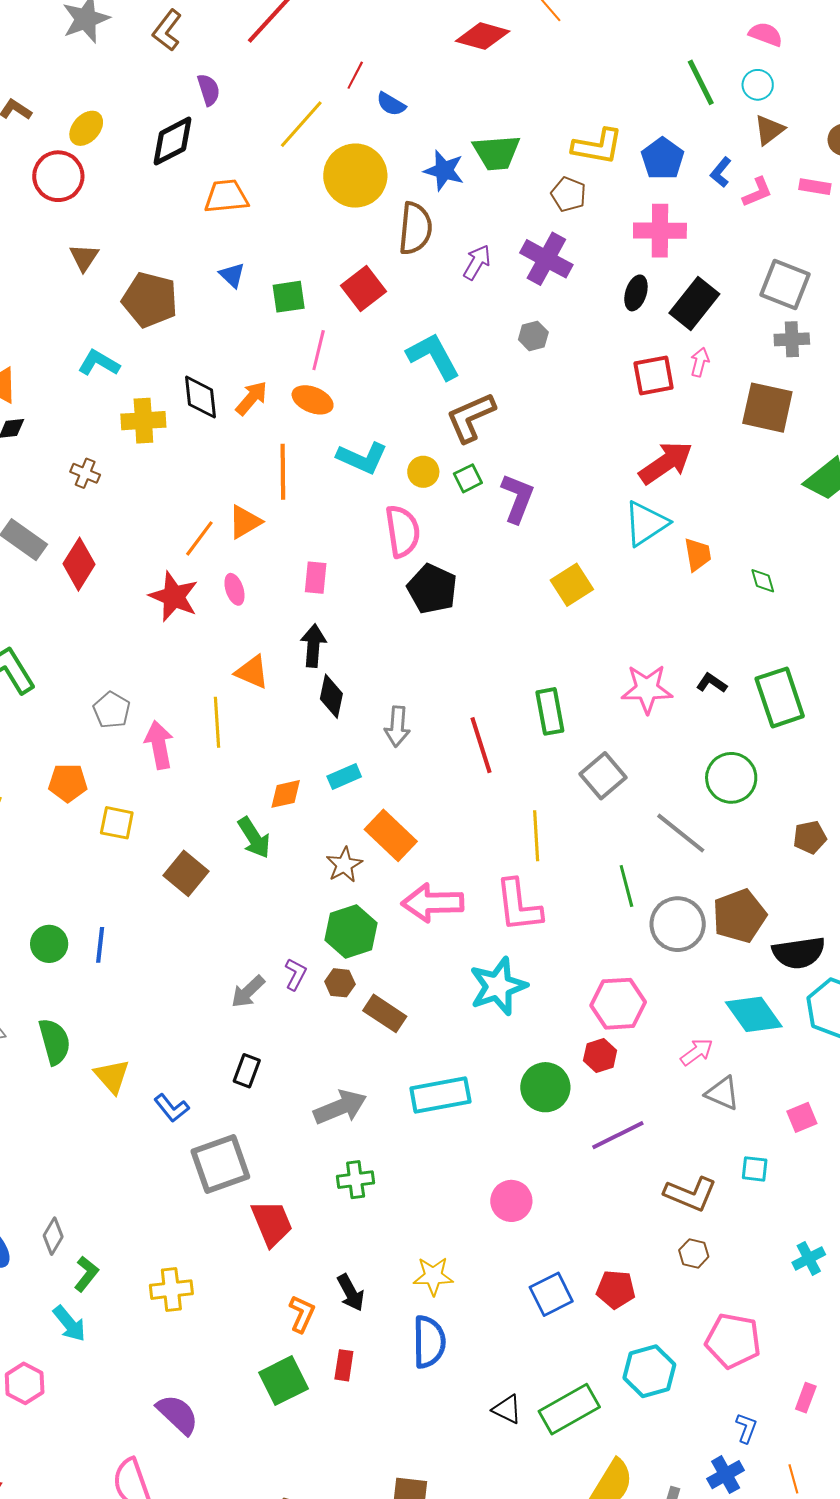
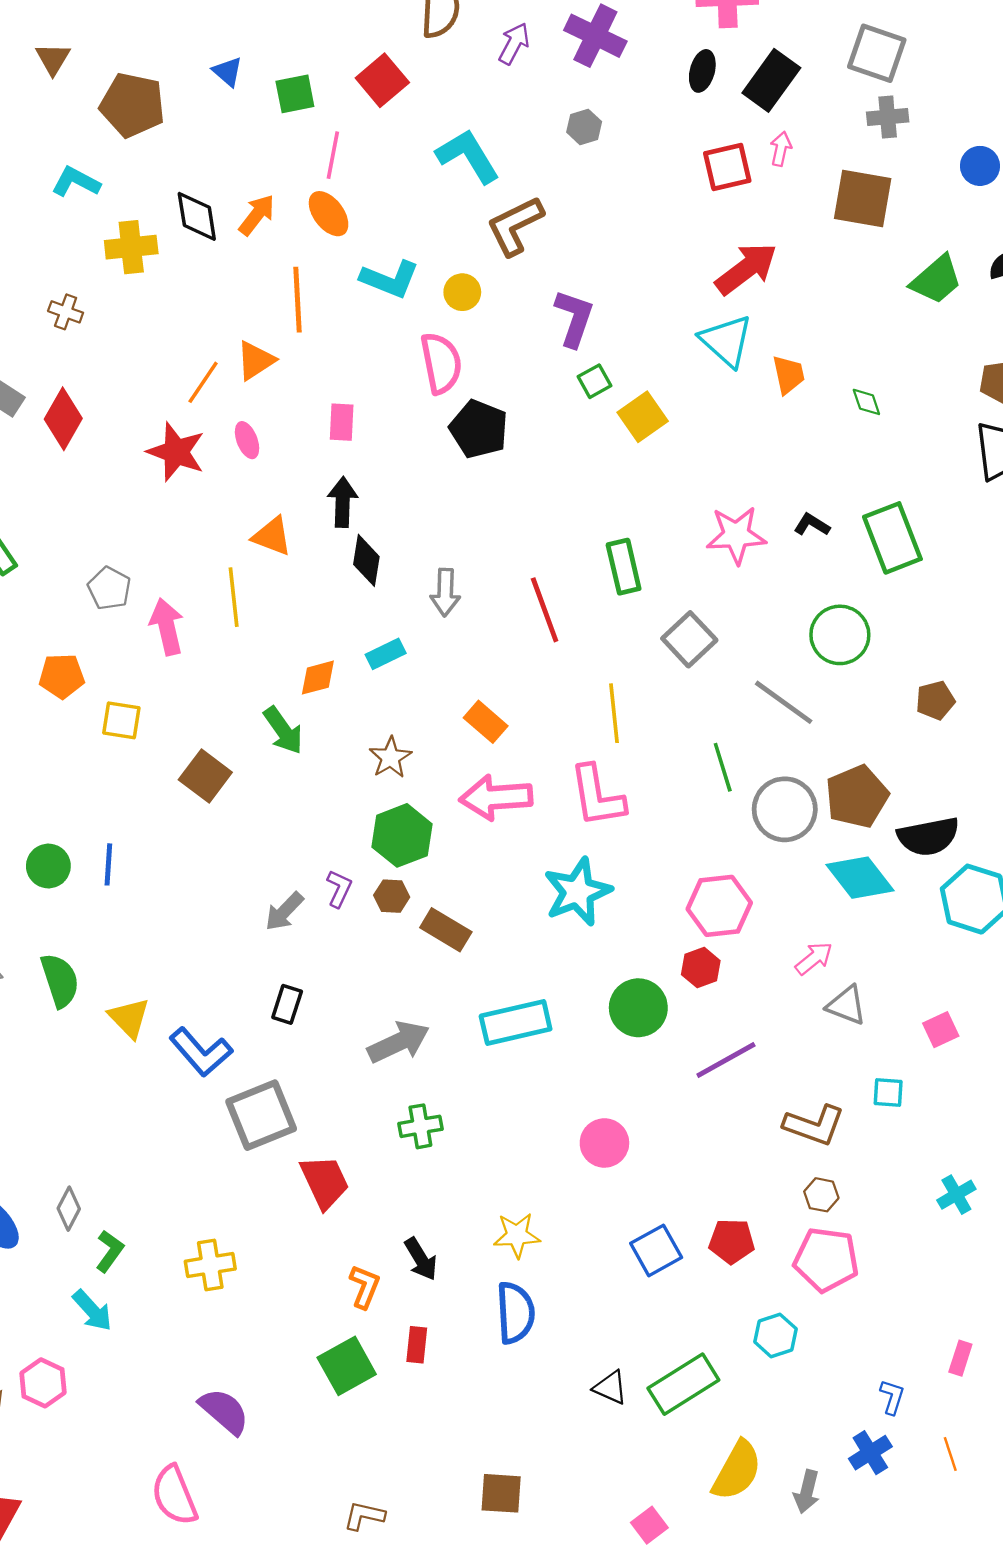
orange ellipse: (313, 400) -> (329, 214), turned 33
green square: (468, 478) -> (594, 381), moved
cyan triangle: (646, 523) -> (726, 341), turned -42
orange rectangle: (391, 835) -> (486, 722), moved, size x0.7
cyan diamond: (754, 1014) -> (860, 878), moved
blue L-shape: (172, 1108) -> (201, 1052), size x1.5
pink pentagon: (733, 1341) -> (826, 1260), moved
cyan hexagon: (649, 1371) -> (776, 1335), size x0.7

